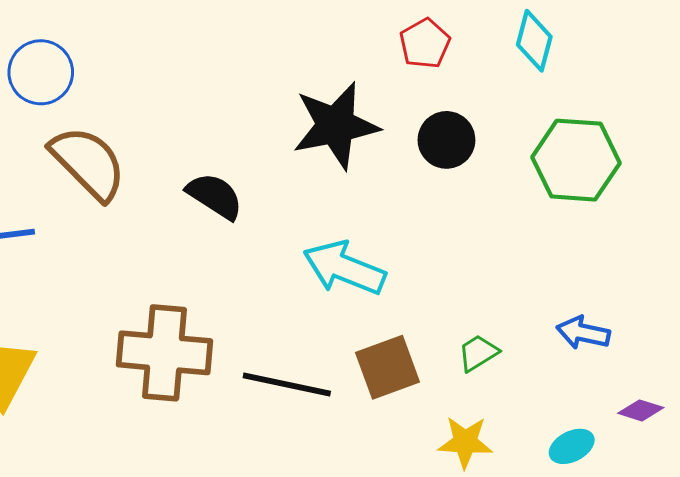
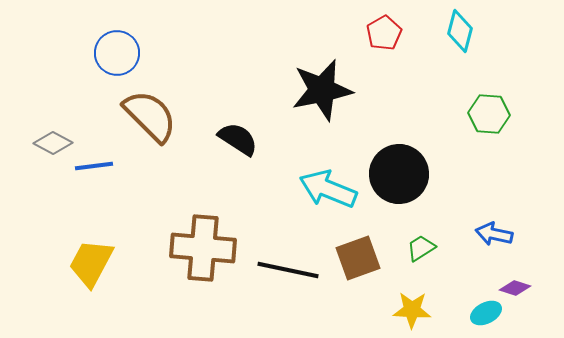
black circle: (446, 140) -> (399, 174), moved, size x1.5
green hexagon: (576, 160) -> (489, 114), size x0.7
purple diamond: (641, 410) -> (515, 288), moved

